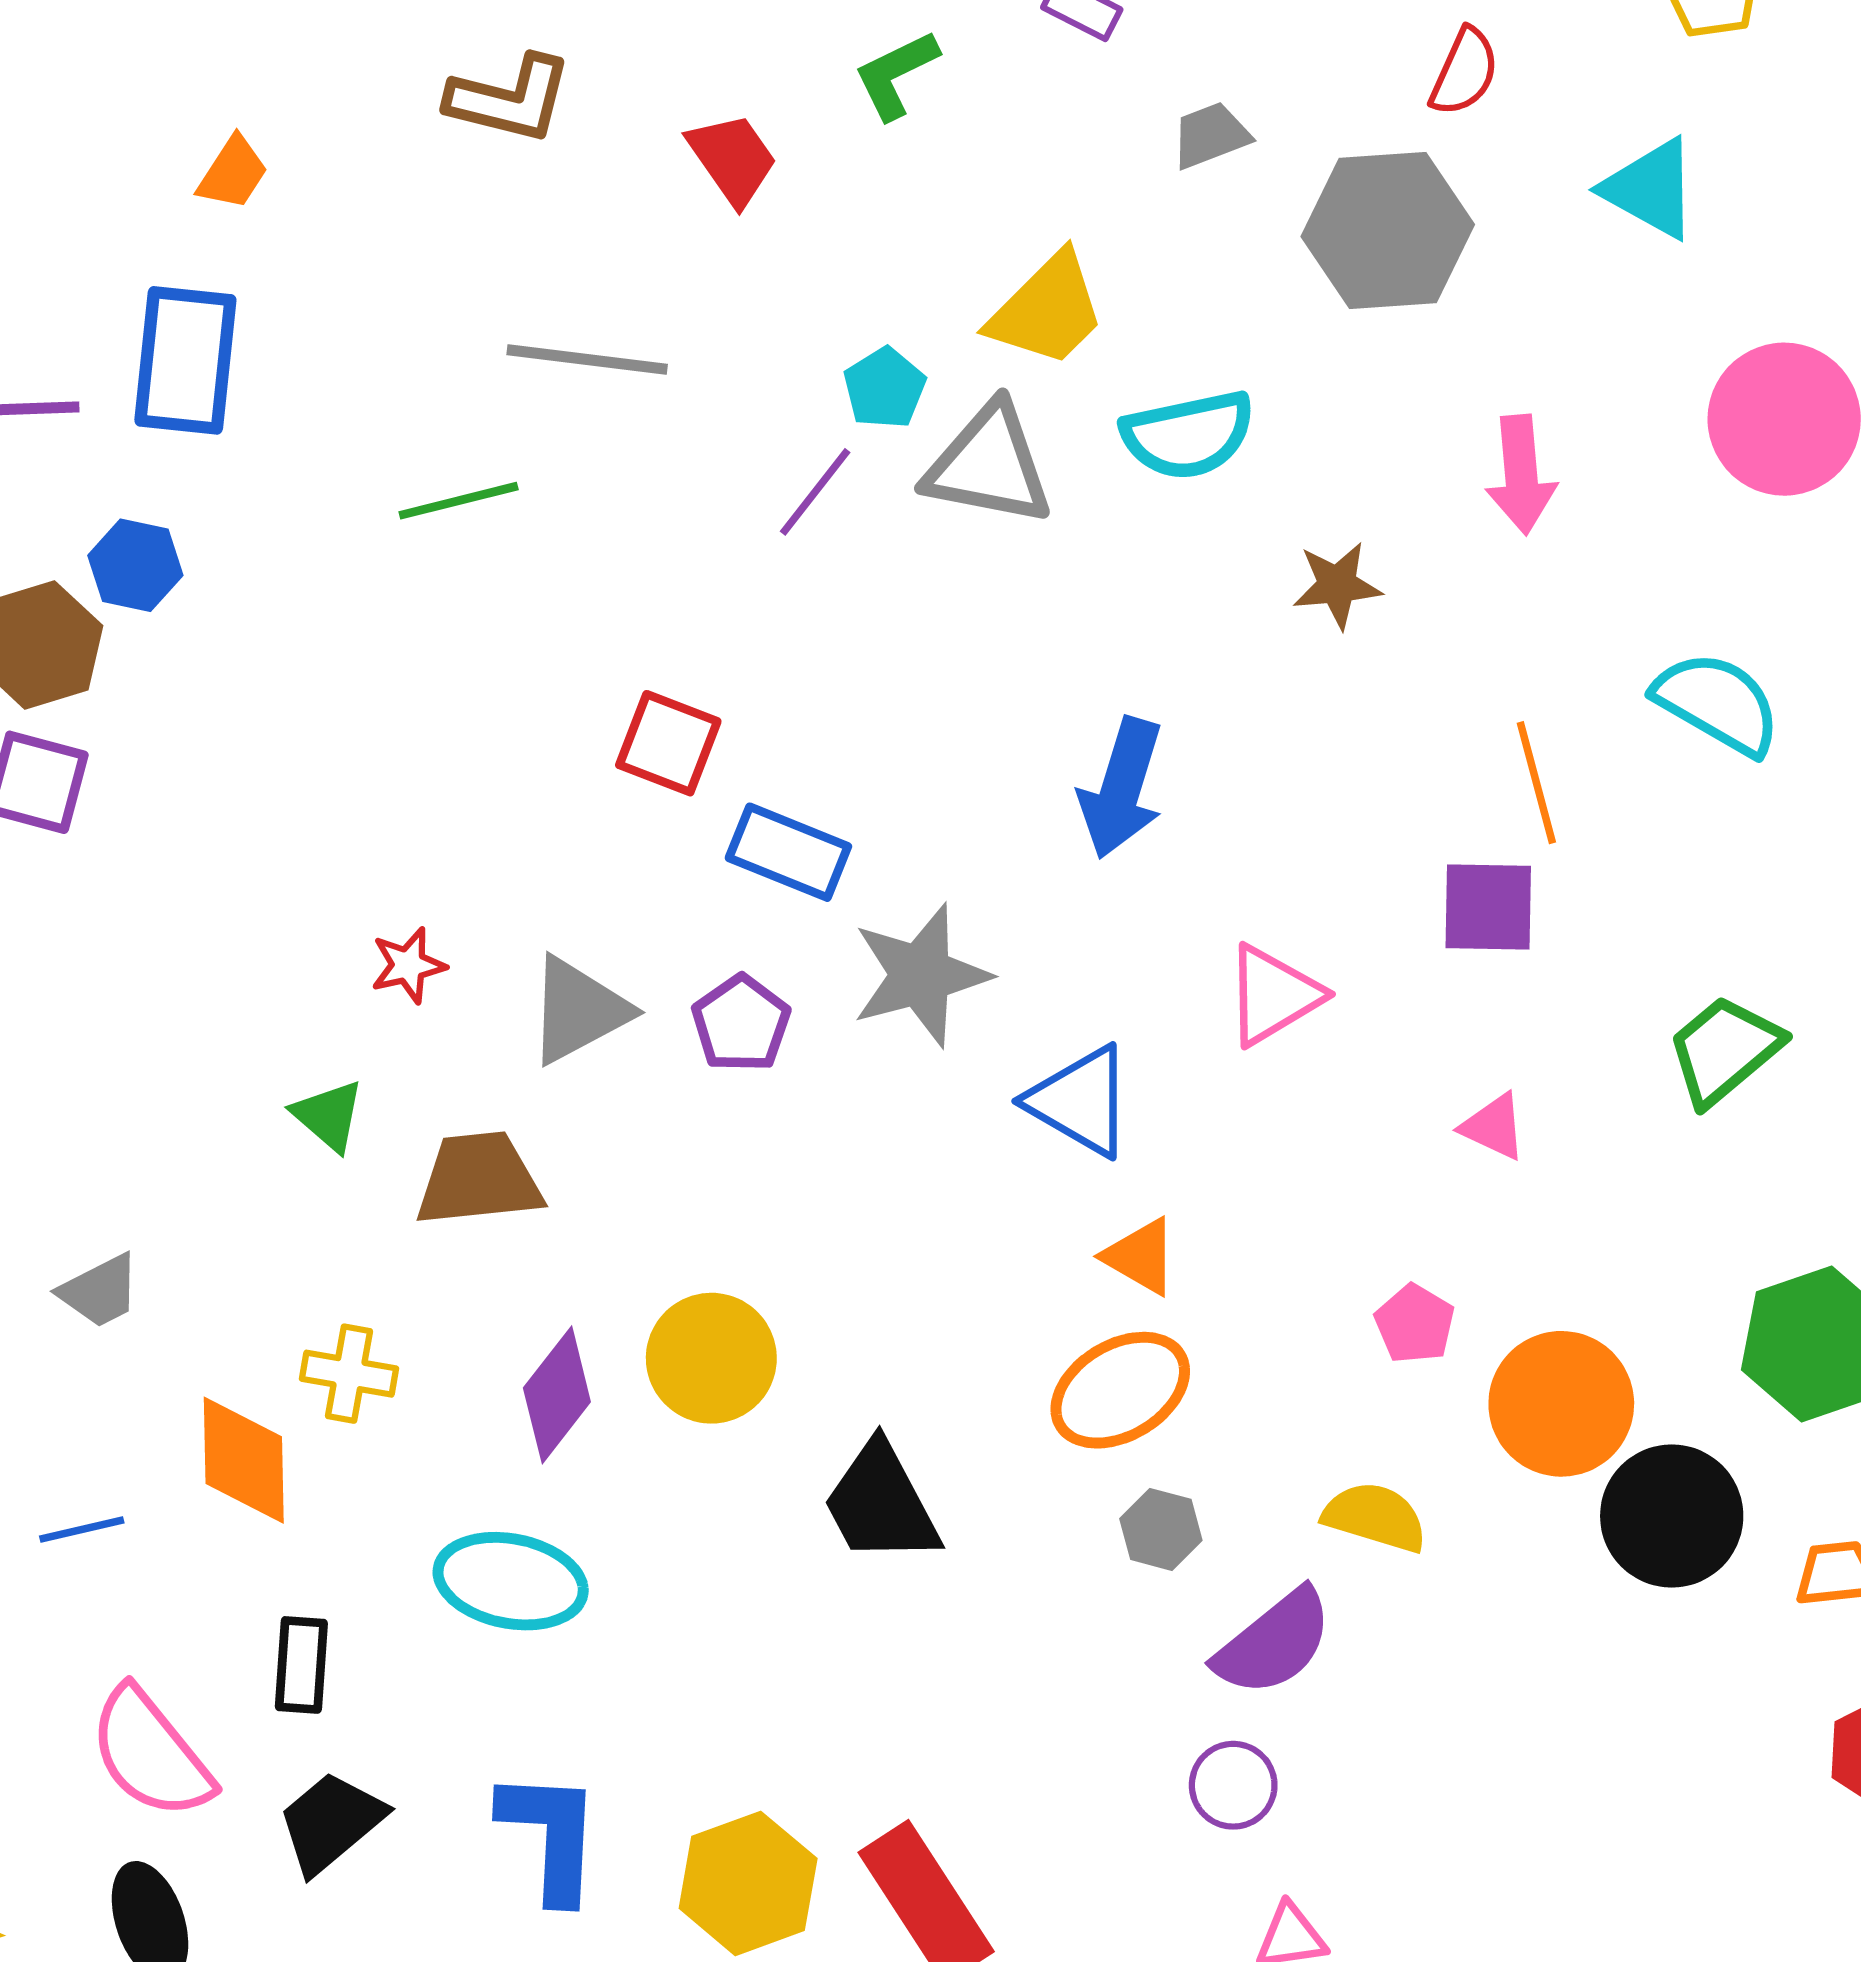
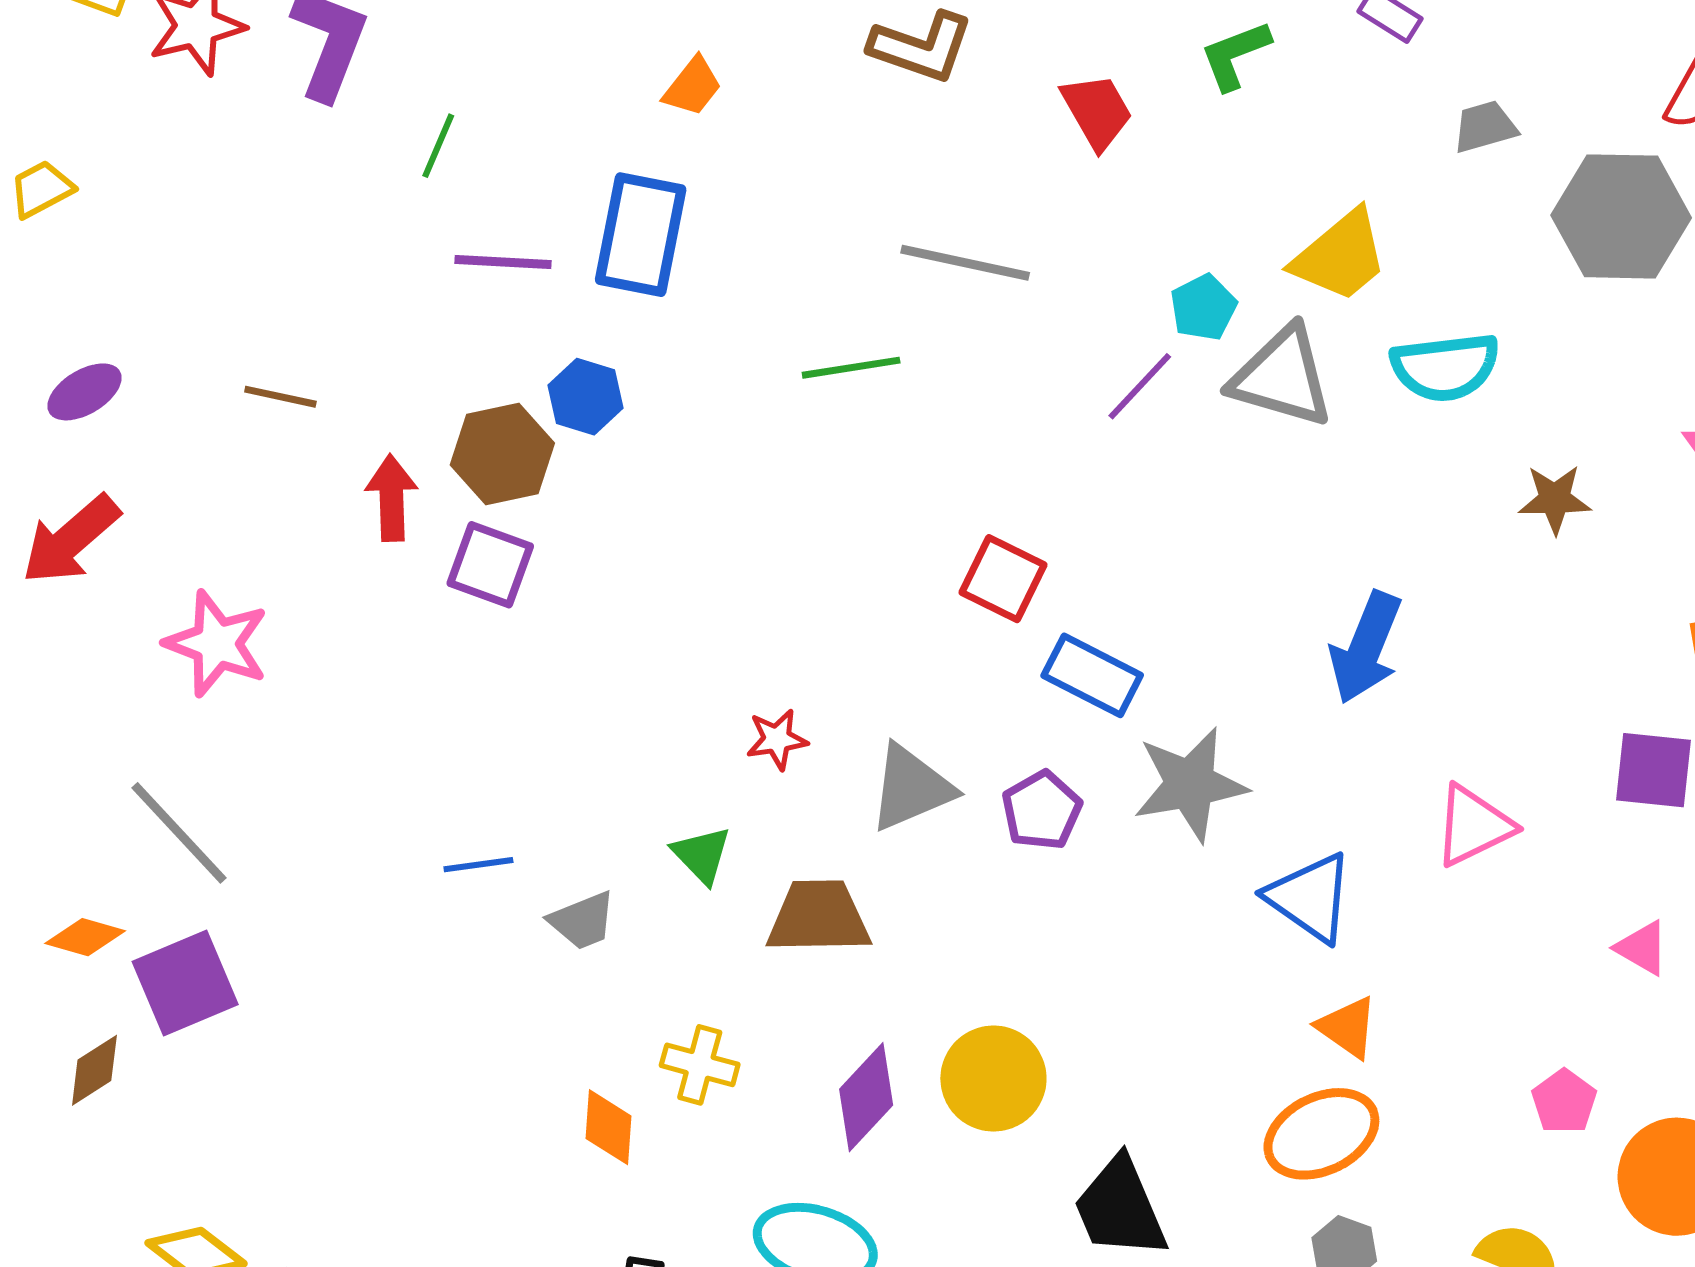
gray trapezoid: (100, 1291) -> (582, 921), moved
orange diamond: (244, 1460) -> (608, 1127), size x0.7
blue line: (82, 1530) -> (478, 865), moved

